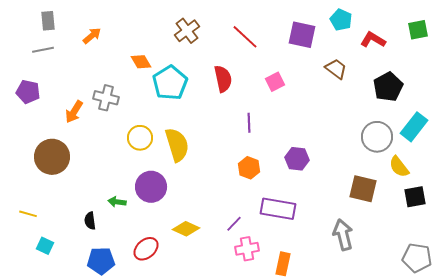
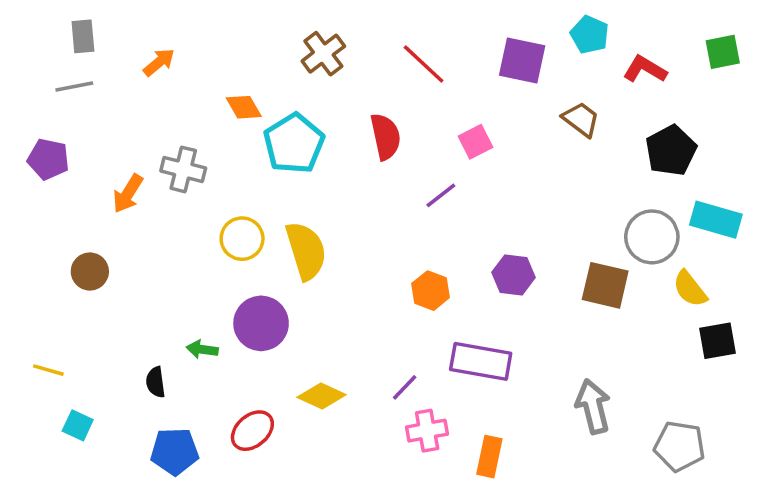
purple line: (249, 123) -> (441, 195), moved, turned 54
cyan rectangle: (414, 127) -> (716, 220), turned 68
brown circle: (52, 157) -> (90, 272), size x0.6
brown square: (363, 189) -> (605, 285), moved
gray pentagon: (417, 258) -> (680, 446), moved

